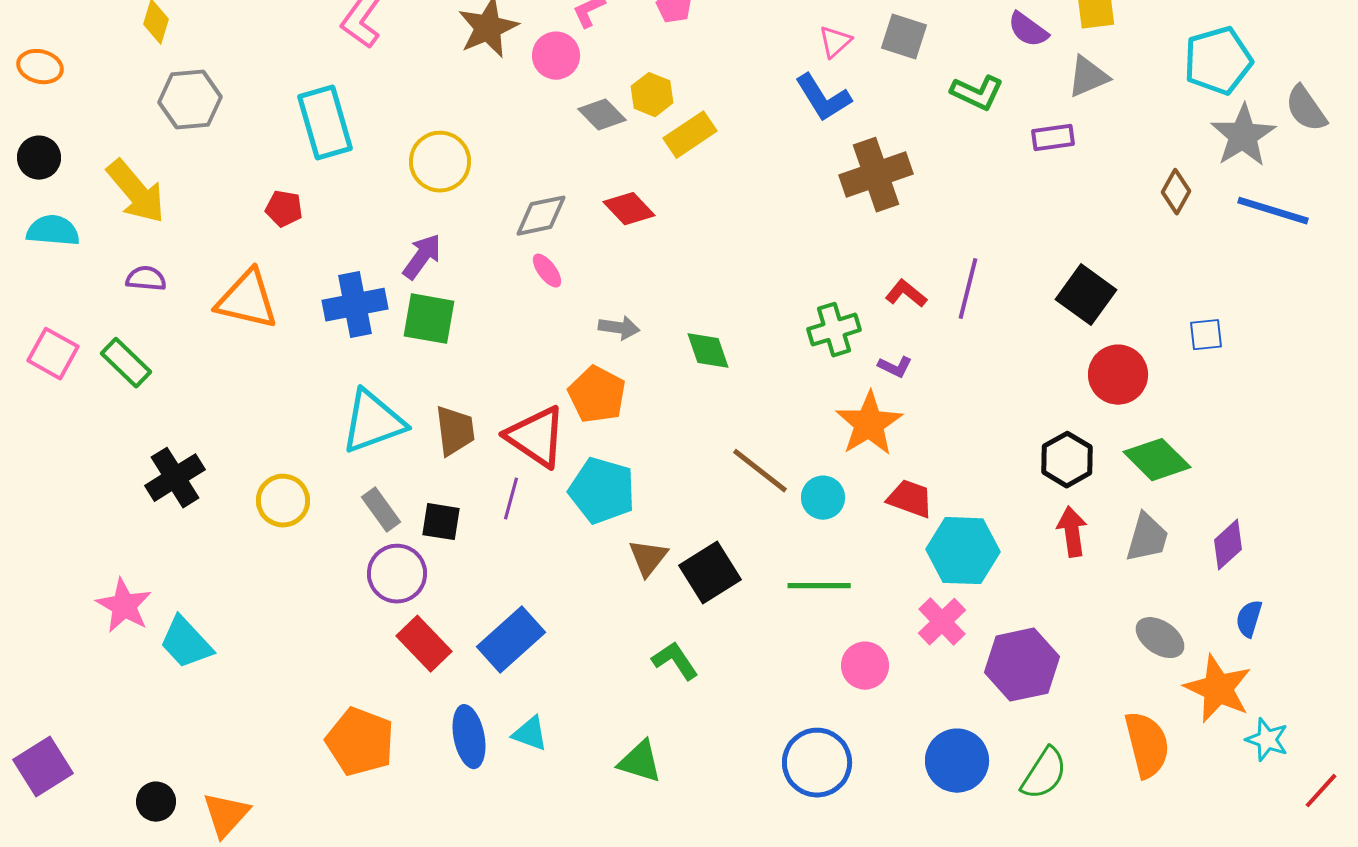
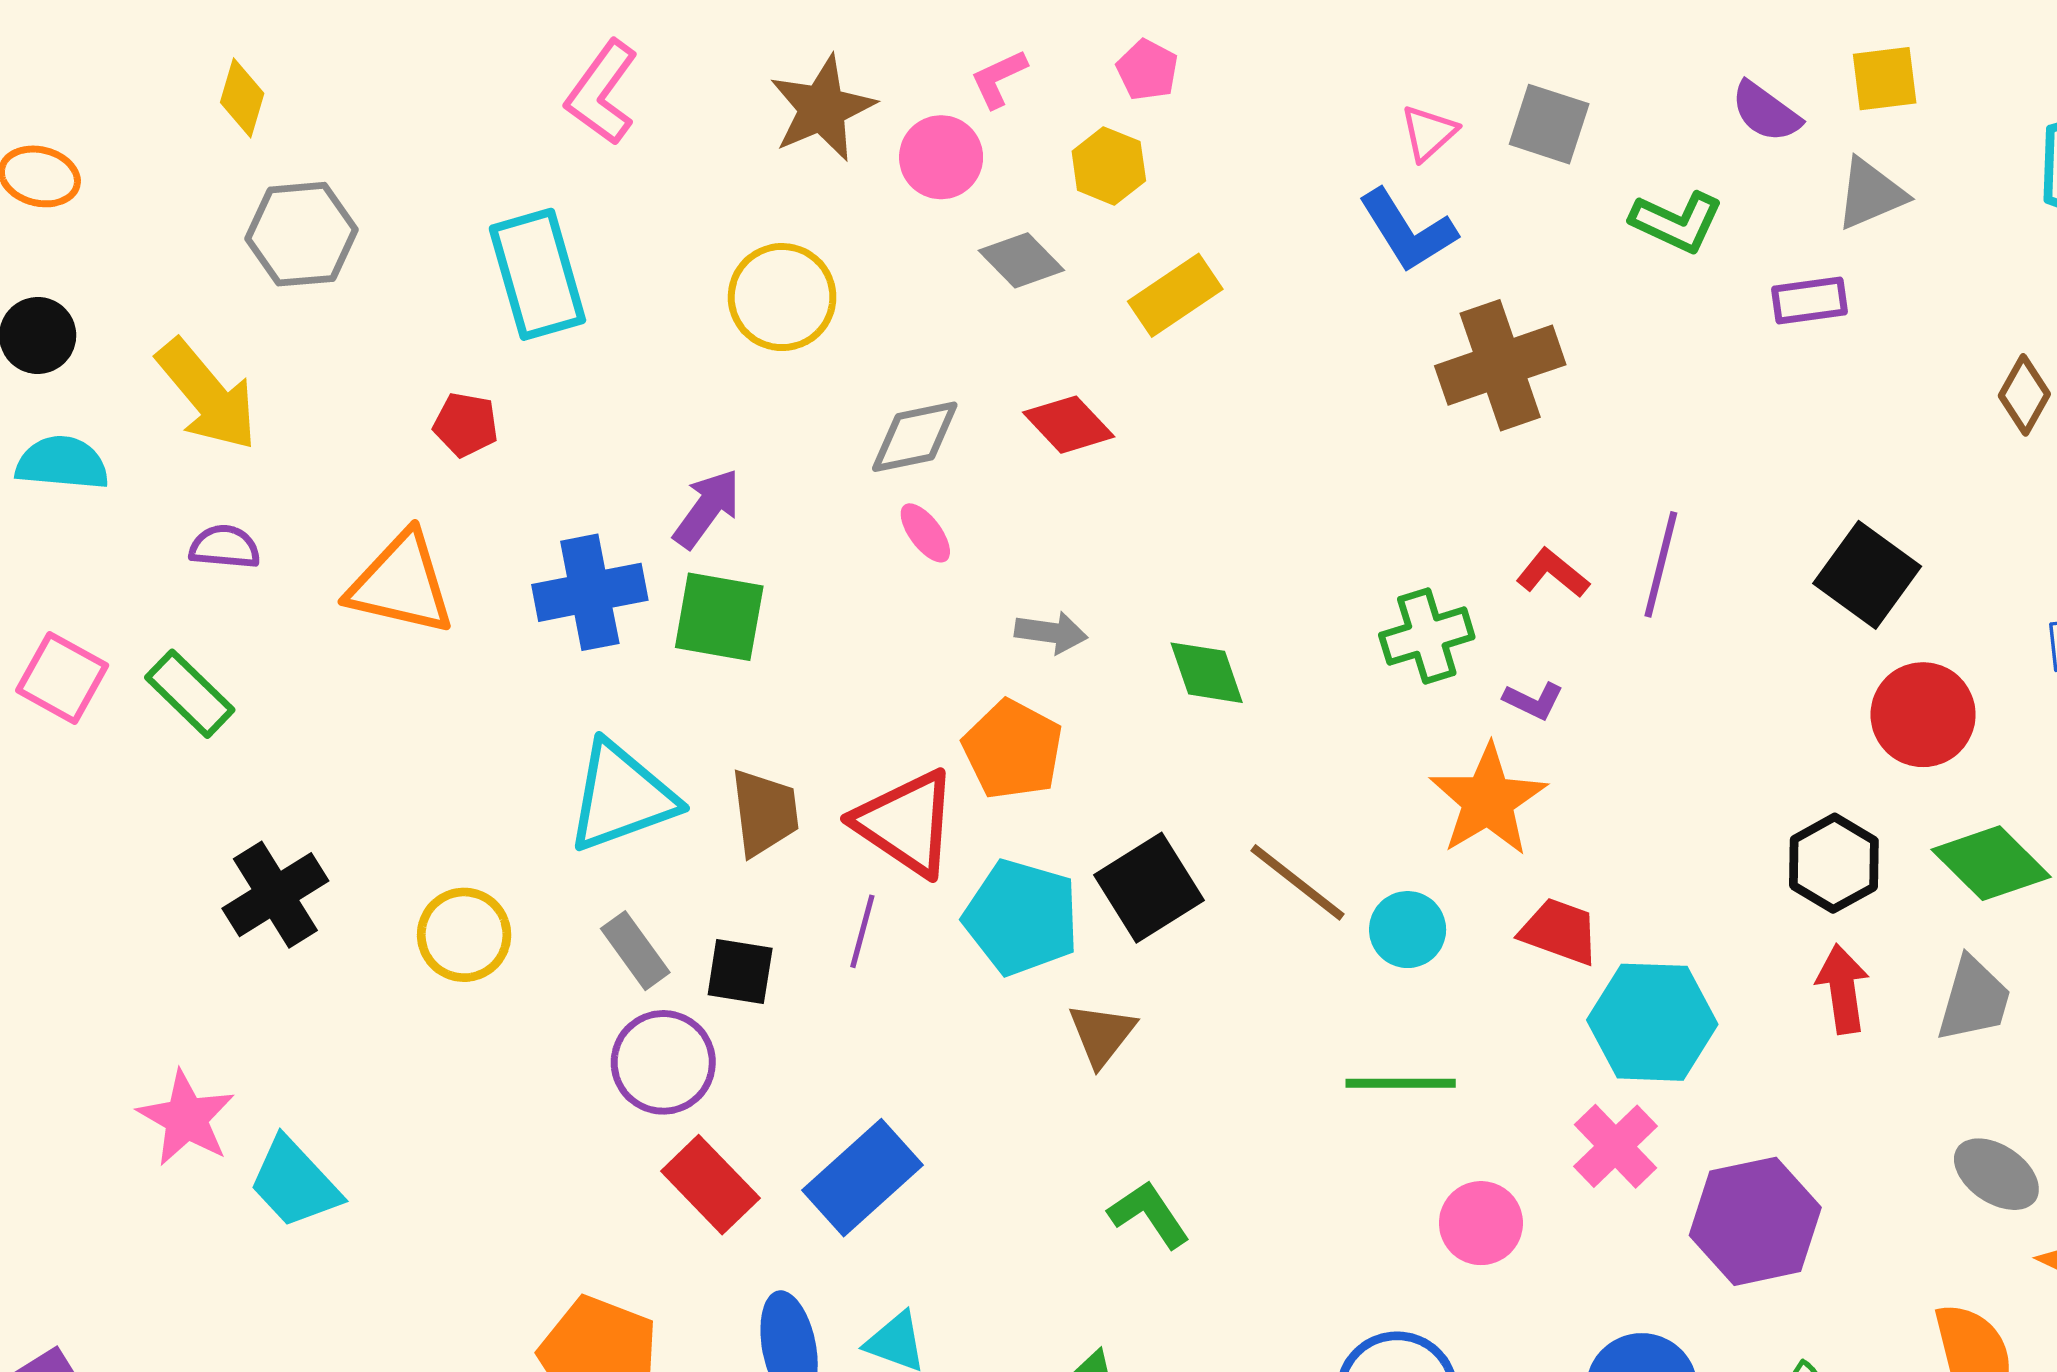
yellow hexagon: (652, 95) -> (1109, 166), moved
yellow circle: (440, 162) -> (782, 297), moved
black square: (710, 573) -> (1149, 888), moved

